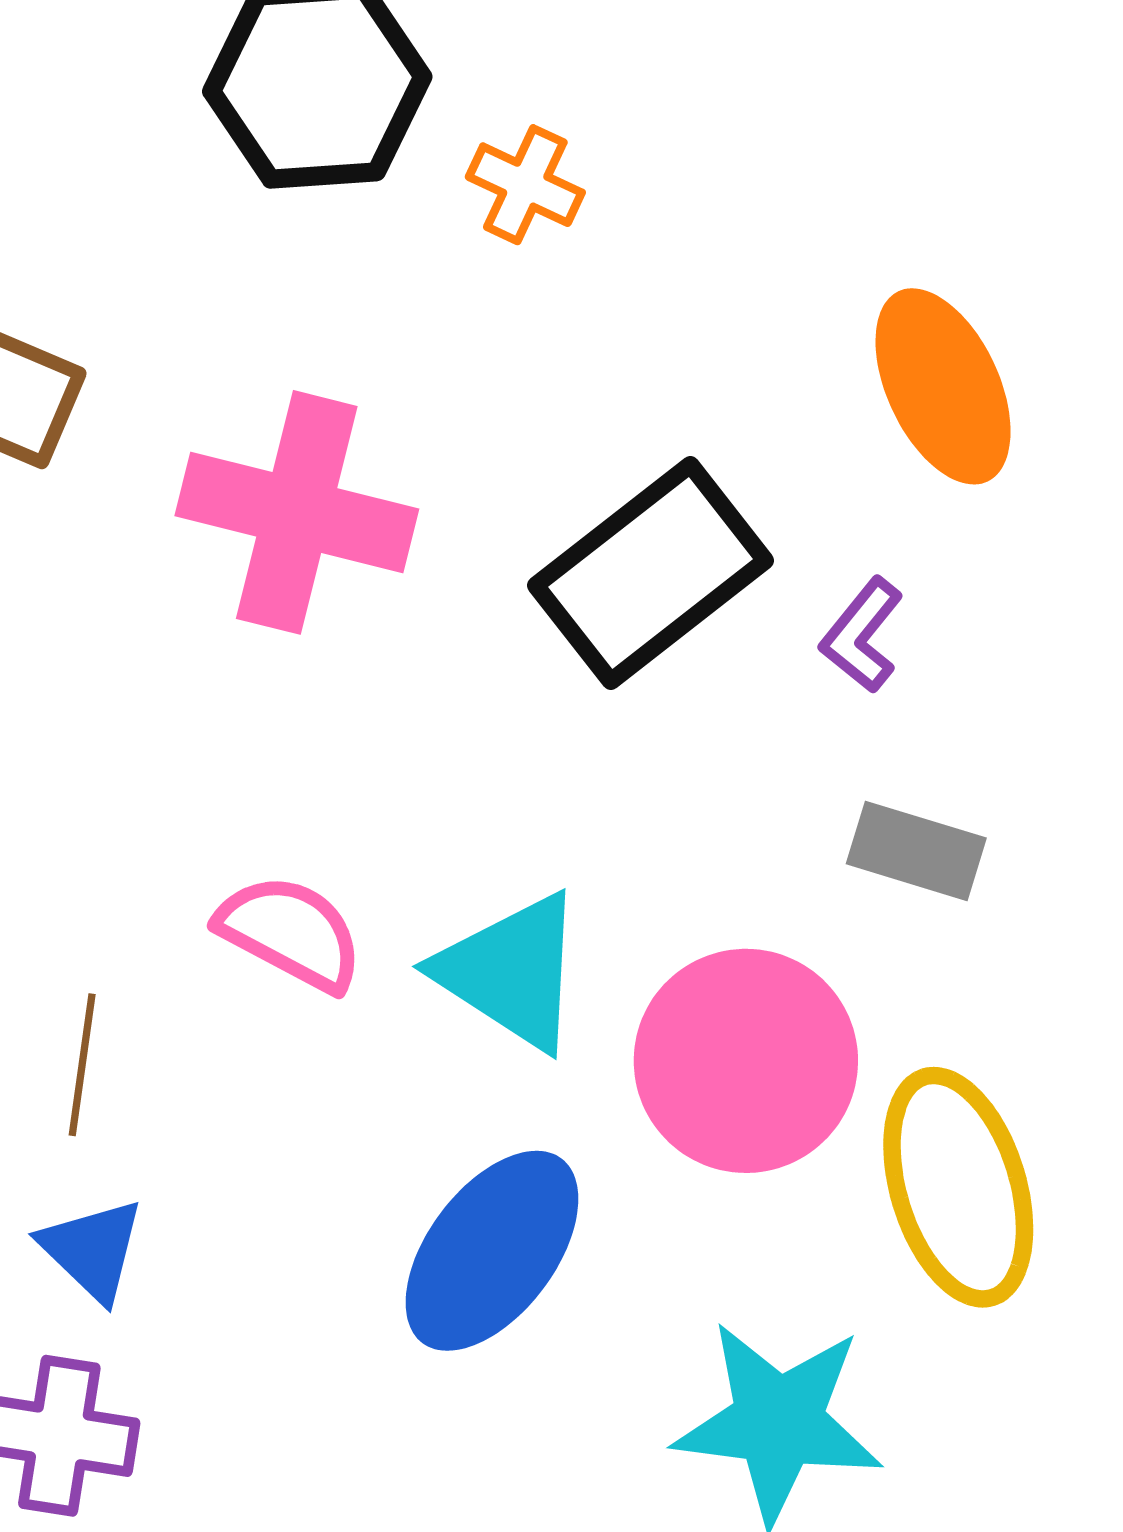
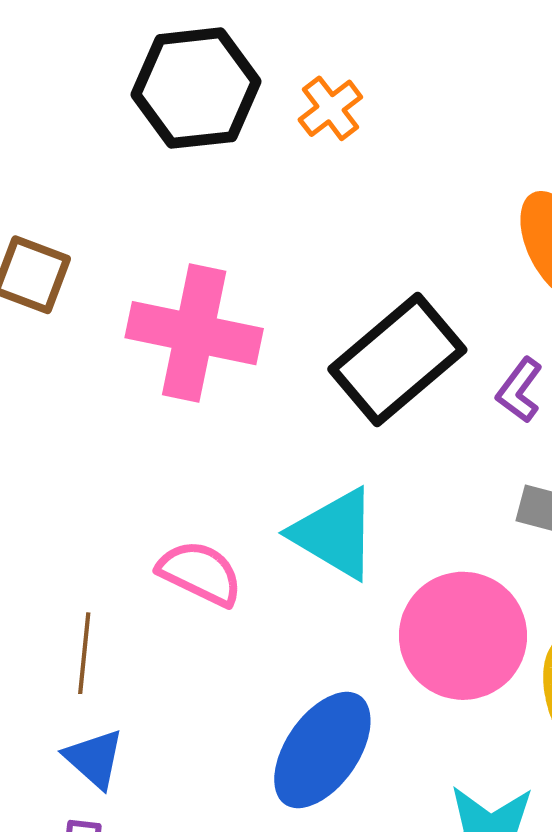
orange cross: (525, 185) -> (330, 108), moved, turned 30
cyan triangle: (511, 971) -> (335, 534), moved

